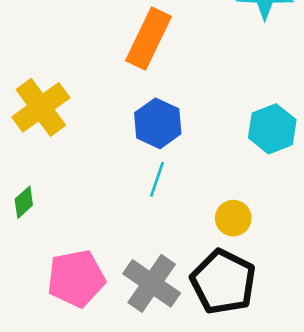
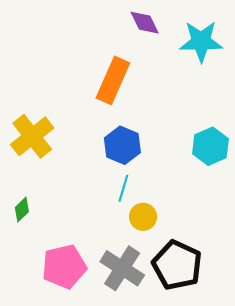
yellow circle: (233, 218) -> (143, 217), moved

